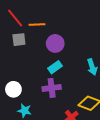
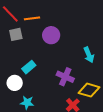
cyan rectangle: (55, 67) -> (29, 67), moved
purple cross: (52, 88) -> (65, 77), moved, turned 36

